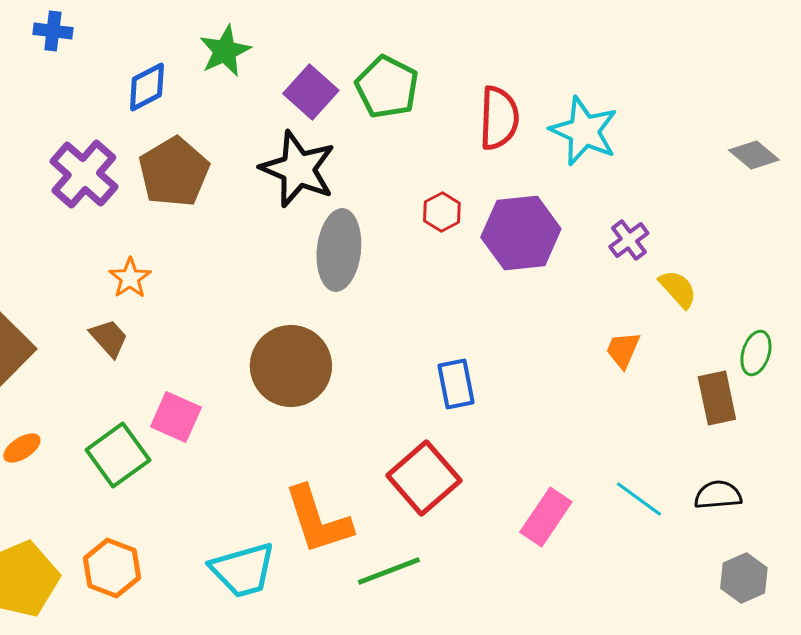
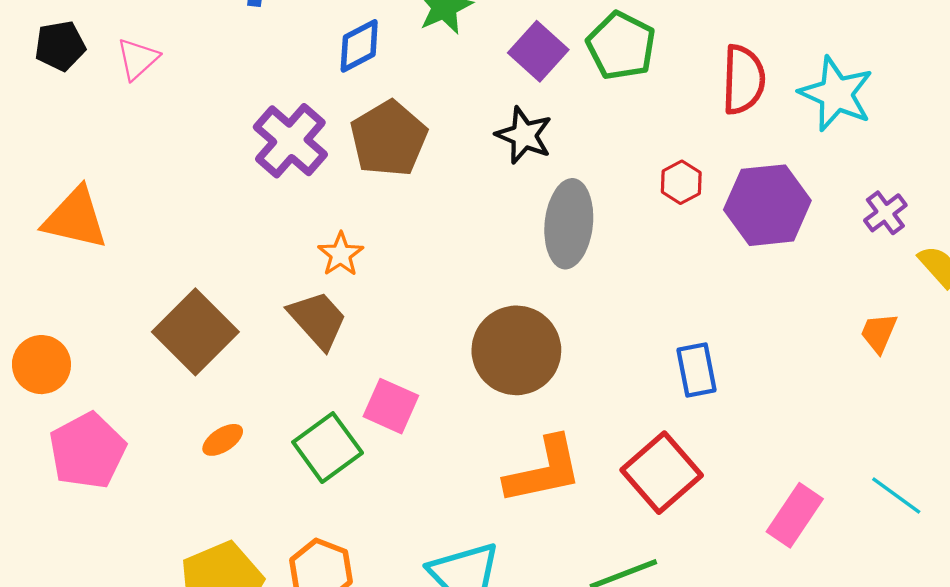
black star: (298, 169) -> (524, 135), size x0.7
brown trapezoid: (109, 338) -> (318, 320), size x1.4
orange L-shape: (318, 520) -> (544, 470), moved, turned -84

